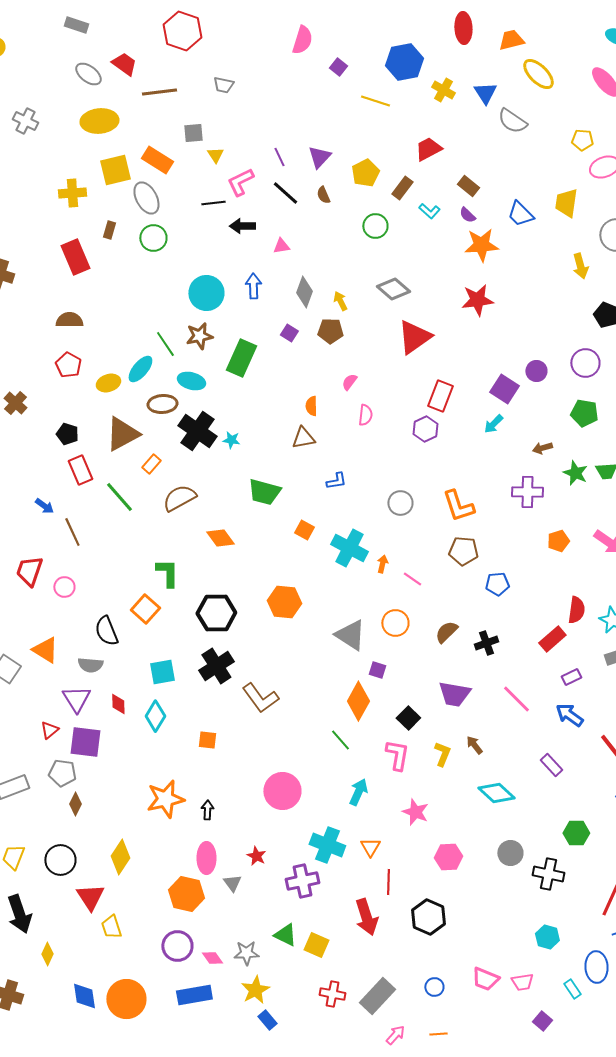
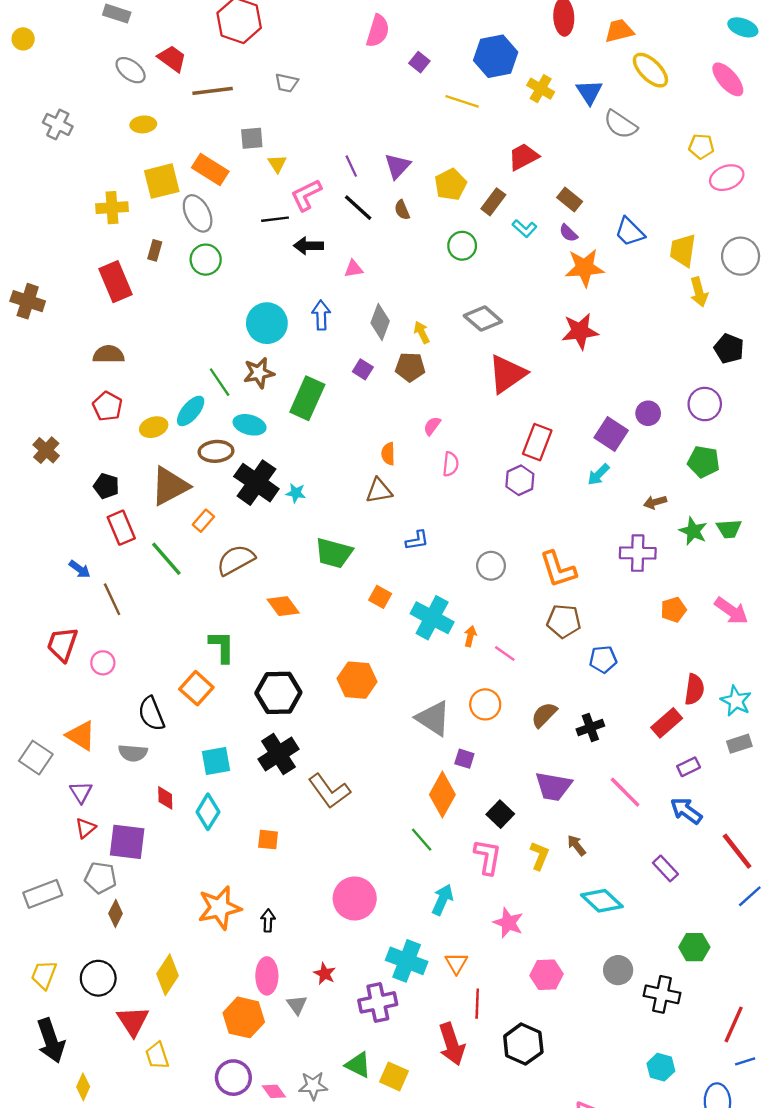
yellow ellipse: (99, 121) -> (143, 124), size x0.6
yellow trapezoid: (566, 203) -> (683, 250), moved
purple triangle: (76, 699) -> (81, 792), moved, size x0.7

